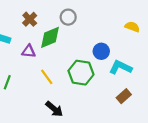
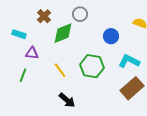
purple triangle: (29, 51) -> (32, 53), moved
blue circle: (101, 51) -> (111, 36), moved
brown rectangle: (124, 96) -> (132, 88), size x1.6

